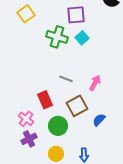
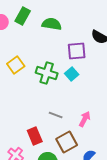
yellow square: (26, 14) -> (16, 65), moved
purple square: (76, 15) -> (77, 51), moved

